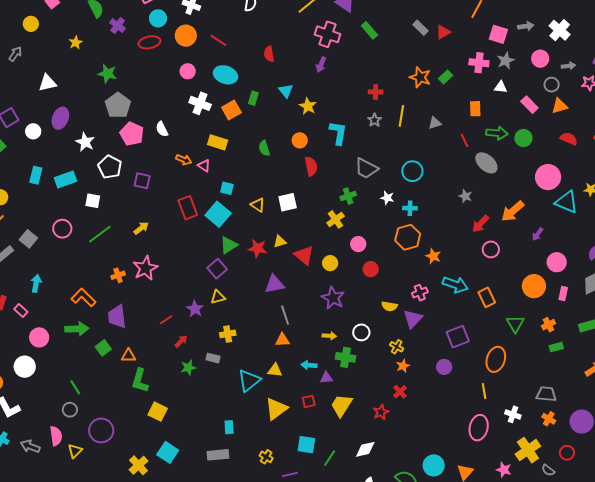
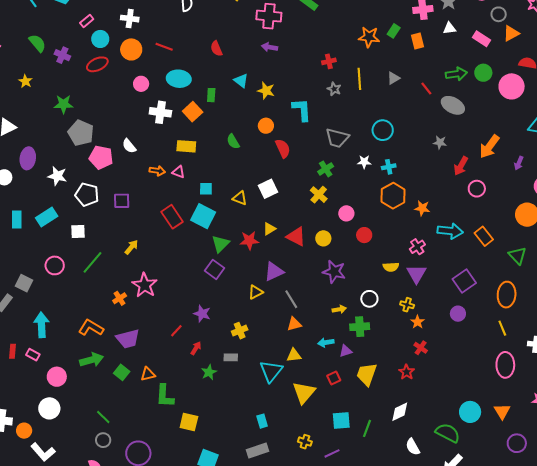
purple arrow: (321, 65) -> (269, 47), turned 91
orange rectangle: (475, 109) -> (417, 41), moved
pink circle: (548, 177) -> (512, 86), moved
cyan arrow: (36, 283) -> (41, 325), size x1.4
yellow triangle: (218, 297) -> (256, 292), moved
purple trapezoid: (117, 317) -> (128, 339), turned -85

